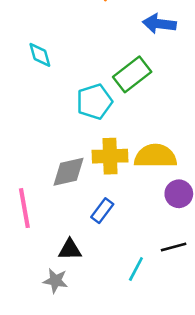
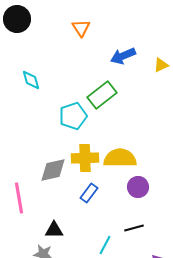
blue arrow: (159, 24) -> (123, 56), turned -30
blue rectangle: (102, 211) -> (89, 193), moved

